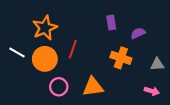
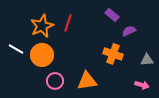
purple rectangle: (111, 22) -> (112, 15), moved, turned -40
red line: (73, 49) -> (68, 23), moved

